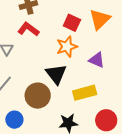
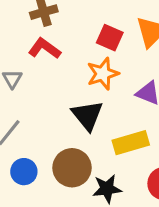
brown circle: (38, 96) -> (72, 168), moved
blue circle: (14, 120) -> (24, 172), moved

